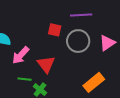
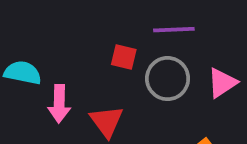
pink arrow: (21, 55) -> (59, 104), turned -42

